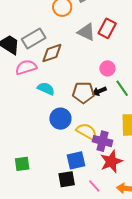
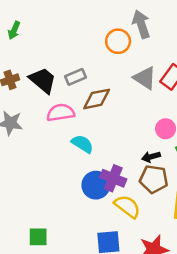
gray rectangle: (34, 38) -> (76, 77), size x0.7
brown pentagon: (83, 93) -> (154, 179), moved
purple cross: (103, 141) -> (113, 178), moved

